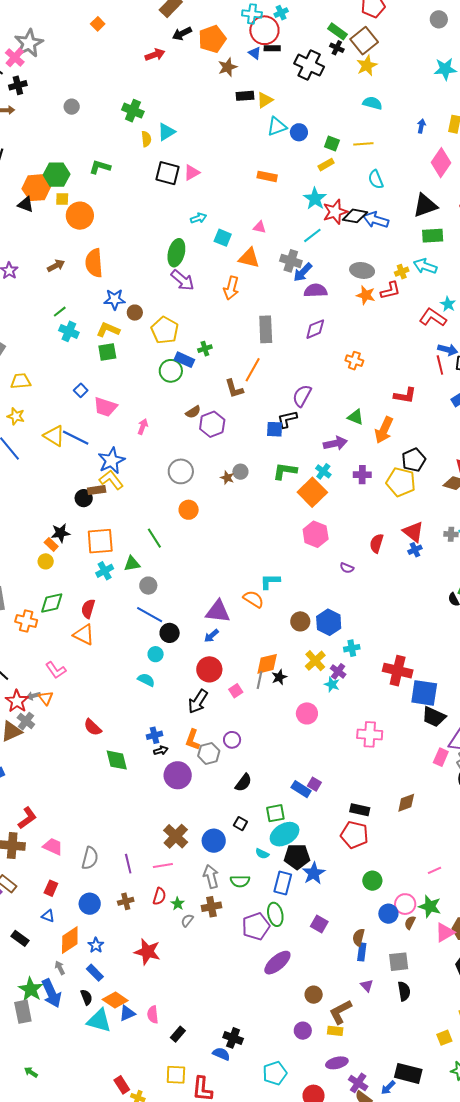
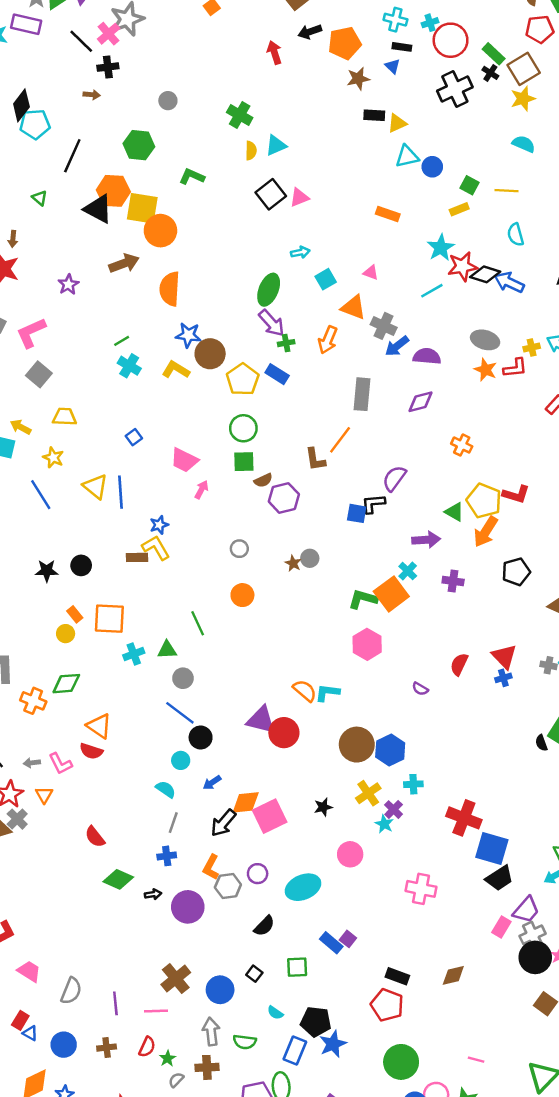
red circle: (264, 30) -> (451, 40), moved
black rectangle: (272, 48) -> (402, 47), moved
red arrow: (155, 55) -> (274, 53), turned -96
black cross: (309, 65) -> (455, 89), turned 32
black square: (168, 173) -> (271, 194), turned 30
green hexagon: (57, 175) -> (139, 145), moved
yellow square: (62, 199) -> (142, 208), size x2.0
black triangle: (26, 204) -> (98, 209), size x1.5
cyan square: (223, 238) -> (326, 279), turned 30
gray cross: (291, 261) -> (384, 326), moved
brown arrow: (56, 266) -> (124, 263), moved, size x1.4
blue arrow: (303, 272) -> (397, 346), moved
brown circle: (135, 313) -> (210, 354), size x1.6
green cross: (205, 349) -> (286, 343), moved
green square: (107, 352) -> (244, 462), moved
blue rectangle: (184, 360) -> (277, 374), moved
pink trapezoid: (105, 407) -> (184, 460), moved
blue line: (76, 438) -> (120, 492), turned 52
blue star: (111, 461) -> (159, 525), size x0.6
gray circle: (181, 471) -> (239, 549), size x0.6
green L-shape: (285, 471) -> (363, 599), moved
yellow pentagon: (401, 482) -> (484, 501), moved
black circle: (84, 498) -> (81, 565), moved
black star: (61, 533) -> (47, 571), moved
pink hexagon: (316, 534) -> (367, 644), moved
orange square: (100, 541) -> (109, 619), moved
orange semicircle: (253, 599) -> (305, 691), moved
red semicircle: (88, 609) -> (91, 751), moved, turned -96
brown circle: (300, 621) -> (357, 745), size x1.5
blue arrow: (211, 636) -> (212, 783), moved
orange diamond: (267, 664) -> (246, 802), moved
red circle: (209, 669) -> (284, 733), moved
gray line: (259, 680) -> (173, 823), moved
pink square: (236, 691) -> (270, 816), size x2.0
gray arrow: (33, 696) -> (32, 763), moved
black trapezoid: (434, 717) -> (499, 878), turned -65
black arrow: (161, 750) -> (153, 894), moved
green diamond: (117, 760) -> (118, 879), turned -60
cyan ellipse: (285, 834) -> (303, 887), moved
pink line: (435, 870) -> (476, 1060), turned 32
green circle: (372, 881) -> (401, 1062), size x1.5
blue triangle: (48, 916) -> (30, 1033), moved

